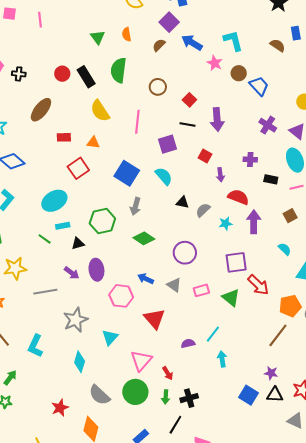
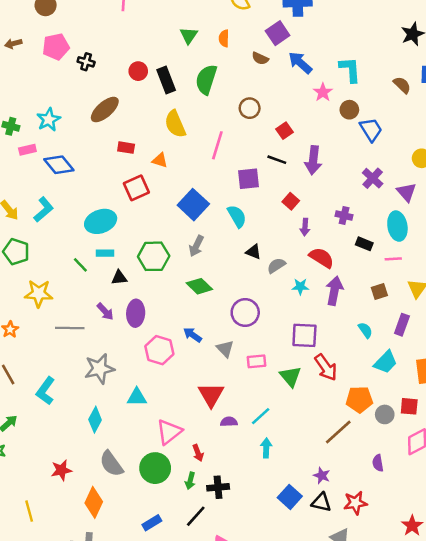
brown semicircle: (159, 45) -> (260, 58), turned -120
red triangle: (154, 319) -> (211, 395), moved
cyan triangle: (110, 337) -> (137, 397), turned 36

